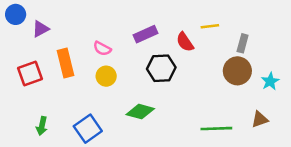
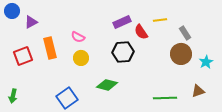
purple rectangle: (146, 34) -> (122, 22), moved
gray rectangle: (243, 43) -> (185, 33), turned -48
green arrow: (42, 126) -> (13, 96), moved

